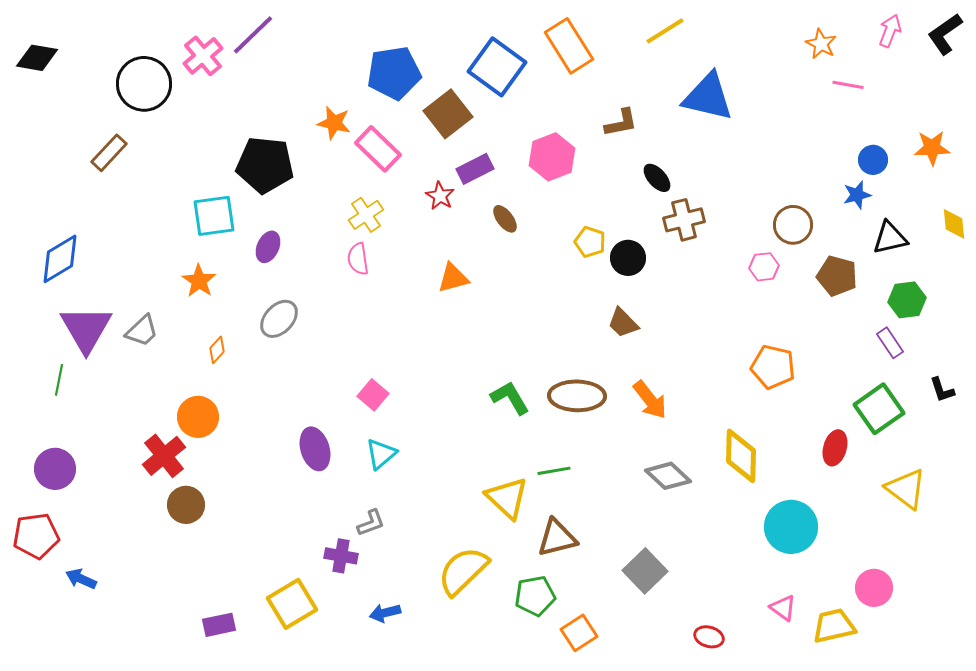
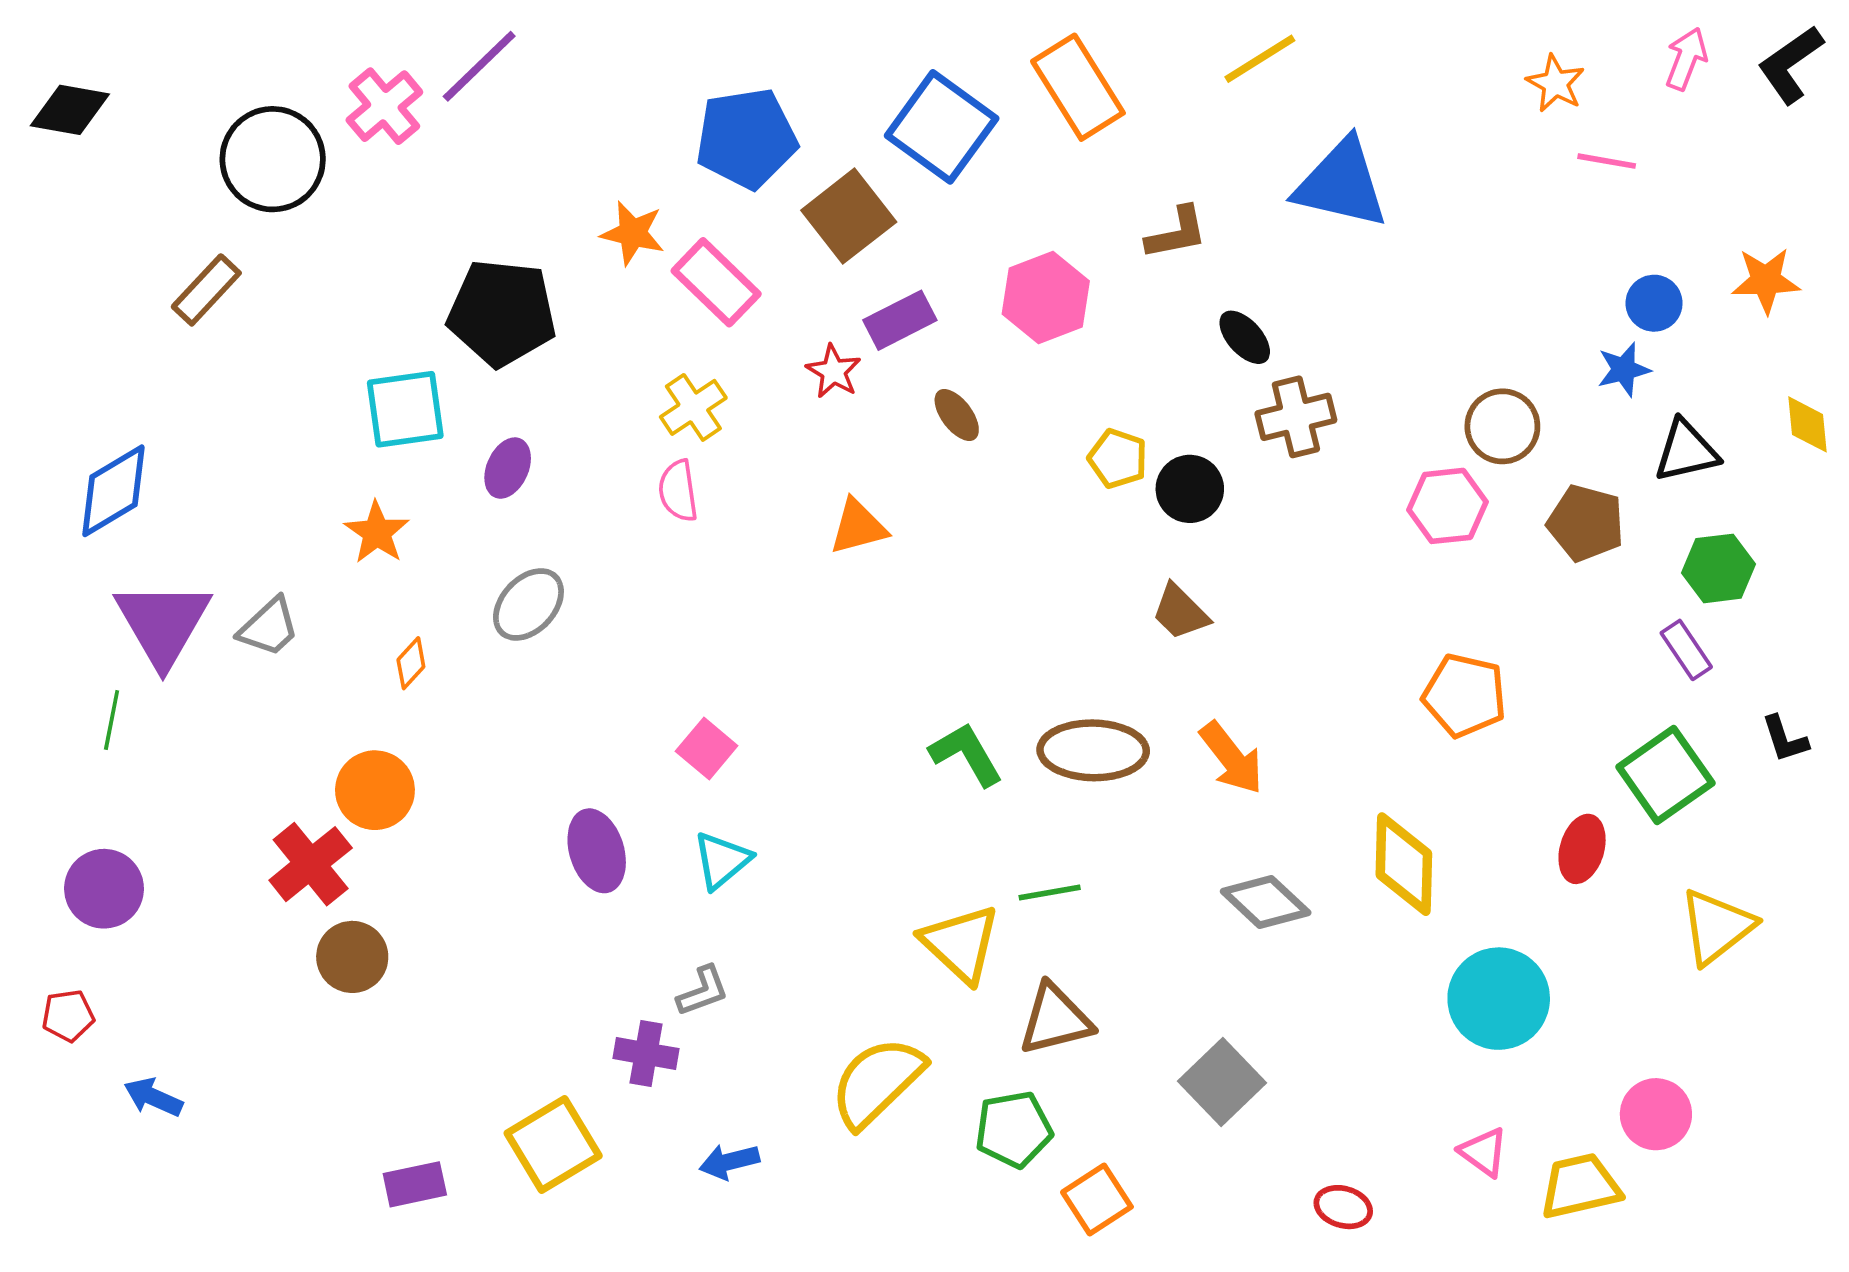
pink hexagon: (764, 267) -> (1447, 506), size x1.4
yellow triangle: (906, 489) -> (1717, 927), turned 45
red pentagon: (36, 536) -> (68, 1016), size x0.6

